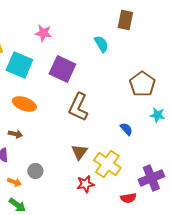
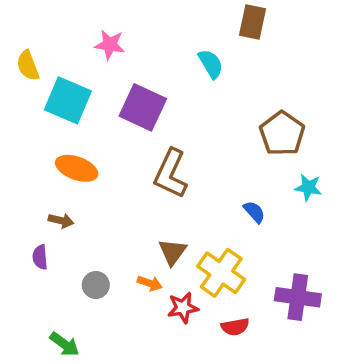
purple cross: (151, 178) -> (298, 297), turned 30
orange arrow: (14, 182) -> (150, 283), moved
red semicircle: (128, 198) -> (235, 327), moved

